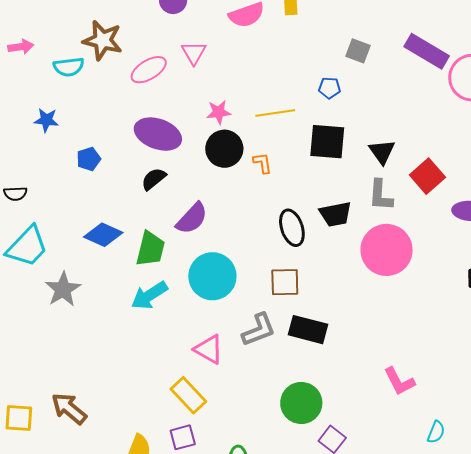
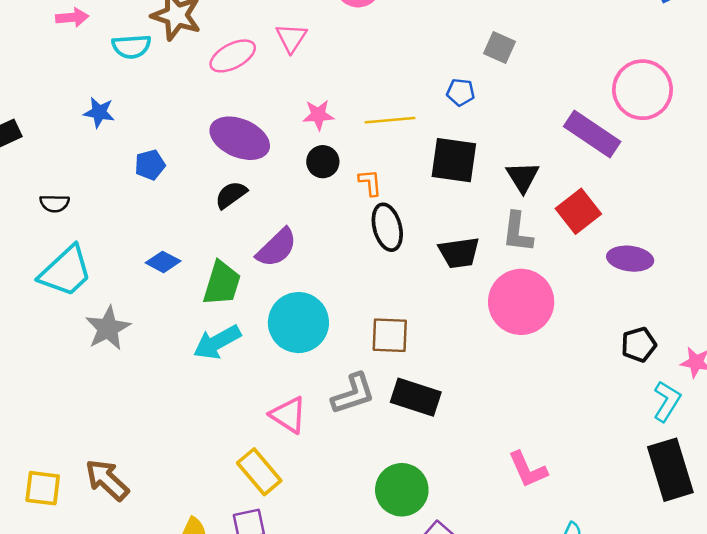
purple rectangle: (427, 51) -> (592, 134), moved
black circle: (224, 149) -> (323, 162), size x0.7
black ellipse: (292, 228) -> (387, 227), moved
blue diamond: (103, 235) -> (163, 262), size x0.7

